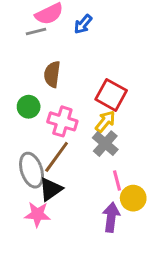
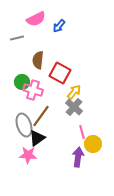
gray line: (36, 32) -> (17, 38), moved
red square: (111, 95) -> (60, 73), moved
pink cross: (62, 121) -> (33, 90), moved

